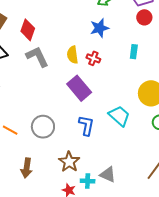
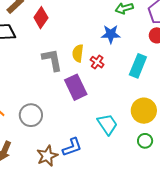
cyan rectangle: (134, 52) -> (138, 66), size x1.6
gray L-shape: (37, 57) -> (52, 60), moved
blue L-shape: (86, 125) -> (72, 147), moved, turned 45

